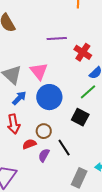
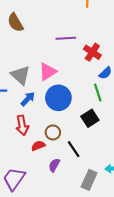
pink triangle: (39, 71) -> (48, 72), turned 36
green line: (88, 92) -> (98, 93), turned -66
black square: (80, 117) -> (90, 118), turned 30
purple semicircle: (44, 155) -> (54, 165), moved

